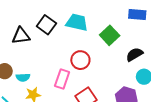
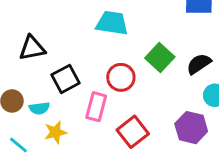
black square: (46, 25) -> (66, 79), moved, turned 30
green square: (110, 35) -> (160, 58), moved

